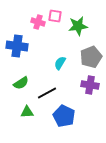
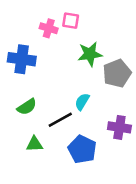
green star: (78, 26) -> (90, 54), moved
cyan semicircle: (60, 63) -> (82, 102), moved
purple cross: (90, 85) -> (119, 127), moved

